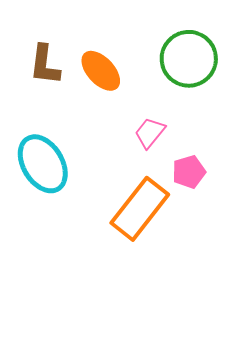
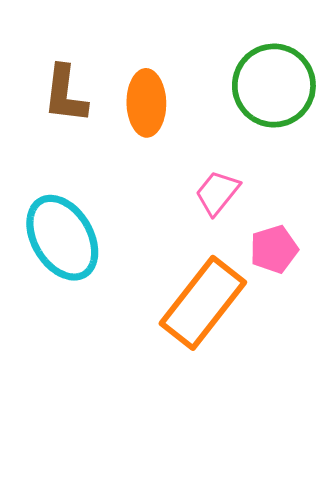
orange ellipse: (101, 71) -> (146, 103), turned 42

